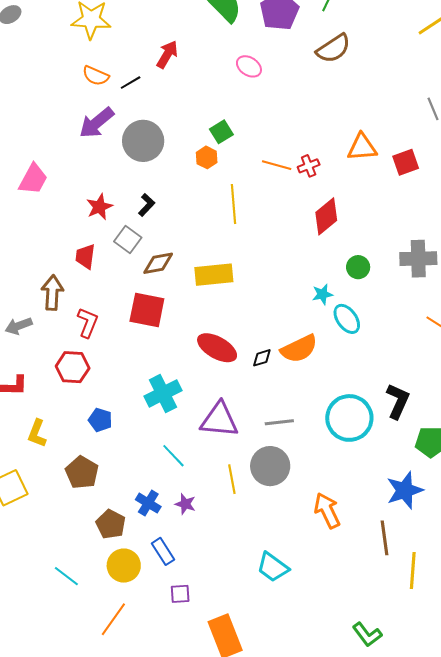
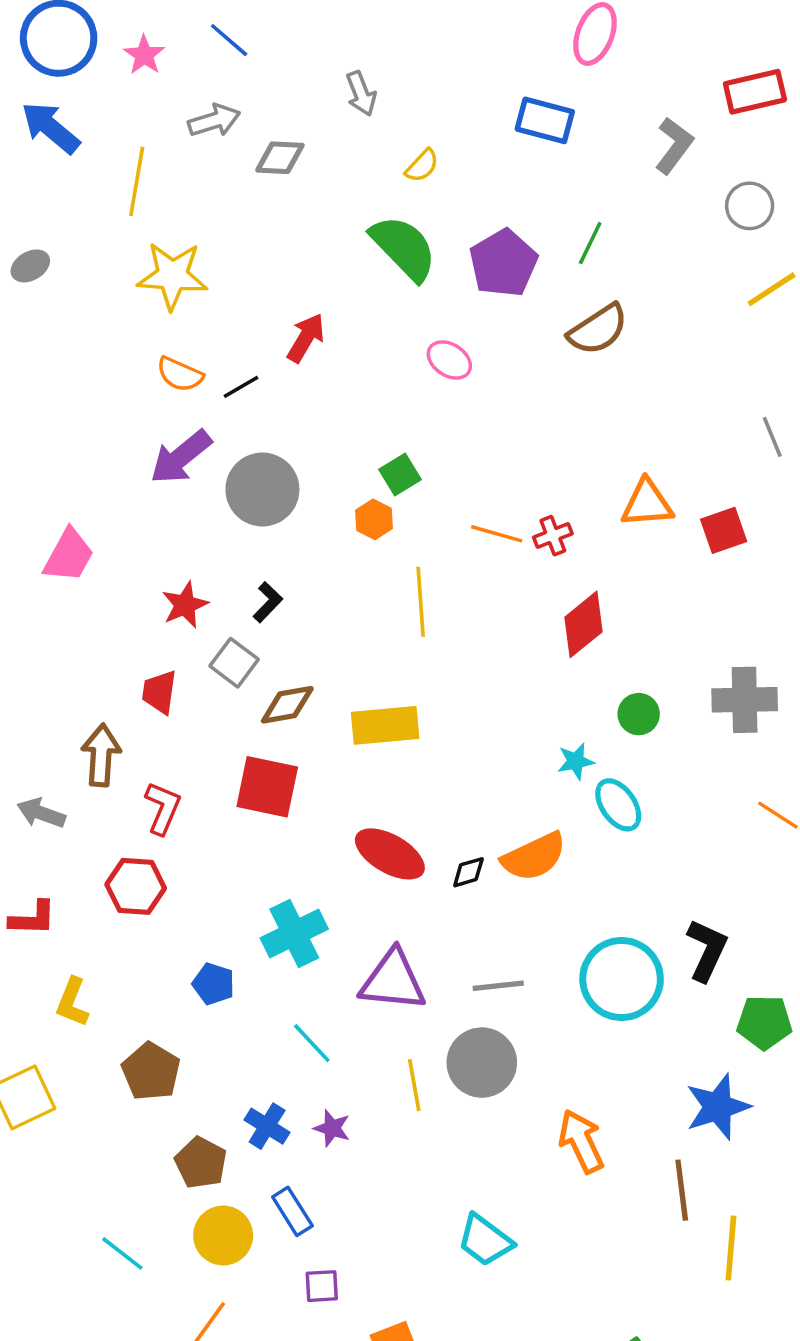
gray arrow: (19, 326) -> (41, 813), turned 40
blue pentagon: (100, 420) -> (213, 984), moved

